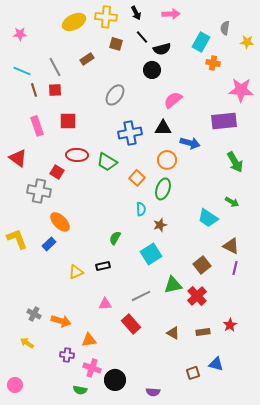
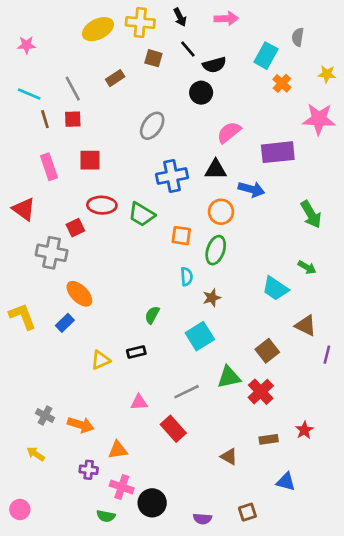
yellow star: (247, 42) -> (327, 74), moved
orange cross: (213, 63) -> (282, 83), turned 32
purple rectangle: (224, 121) -> (278, 152), moved
red square: (57, 172) -> (75, 228), turned 32
orange square: (137, 178) -> (181, 236), turned -35
purple line: (235, 268) -> (327, 355), moved
brown triangle: (173, 333) -> (229, 457), moved
brown square: (193, 373) -> (247, 512), moved

